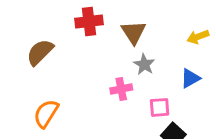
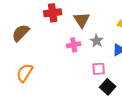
gray star: (144, 64) -> (97, 41), moved
pink cross: (121, 89) -> (74, 45), moved

